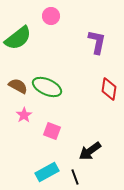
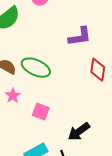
purple L-shape: (97, 42) -> (80, 37), moved, turned 70

